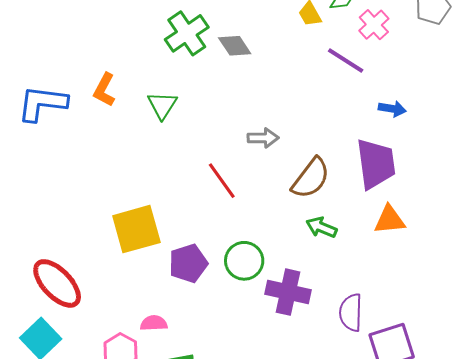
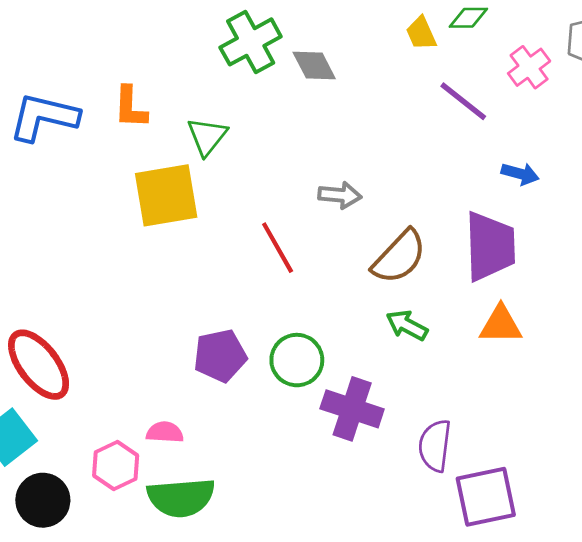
pink cross: (374, 25) -> (529, 67), moved
orange L-shape: (104, 90) -> (130, 107), turned -32
yellow square: (136, 229) -> (166, 195), moved

